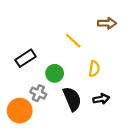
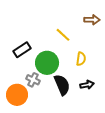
green circle: (55, 73) -> (47, 63), size x1.5

